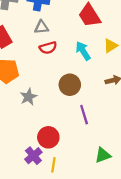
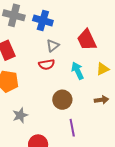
gray triangle: (41, 27) -> (53, 46), moved, turned -40
gray star: (28, 97) -> (20, 115), moved

